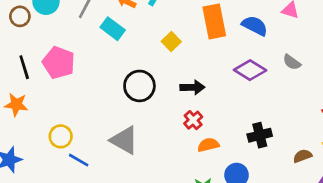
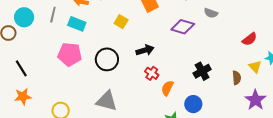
pink pentagon: (59, 63) -> (70, 54), moved
orange semicircle: (208, 145) -> (167, 88), turned -35
brown semicircle: (303, 156) -> (237, 78), turned 120

